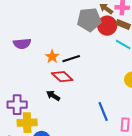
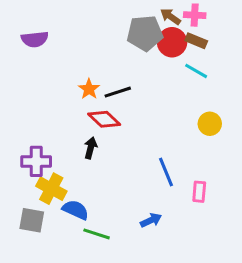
purple semicircle: (22, 44) -> (35, 39), moved
black arrow: (53, 96) -> (91, 148), turned 72
yellow cross: (27, 123) -> (51, 189), turned 30

